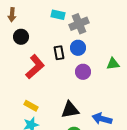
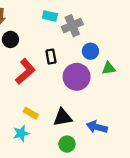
blue circle: (78, 48) -> (90, 51), moved
purple circle: (83, 72) -> (77, 77), size x1.6
yellow rectangle: (31, 106) -> (31, 113), moved

